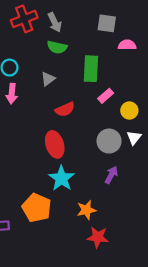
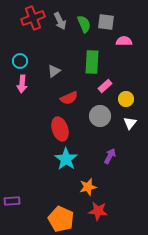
green semicircle: (57, 47) -> (84, 24), moved, turned -126
gray circle: (109, 141) -> (100, 116), moved
orange pentagon: (37, 208) -> (61, 219), moved

